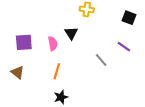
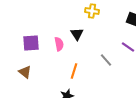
orange line: (57, 71) -> (74, 71), moved

